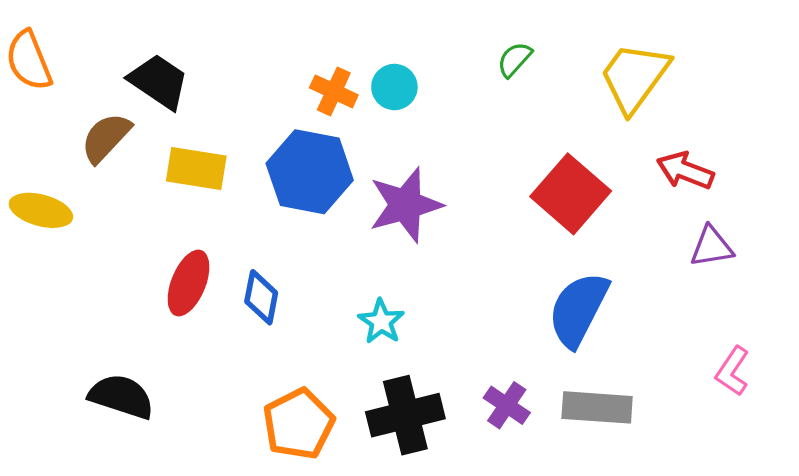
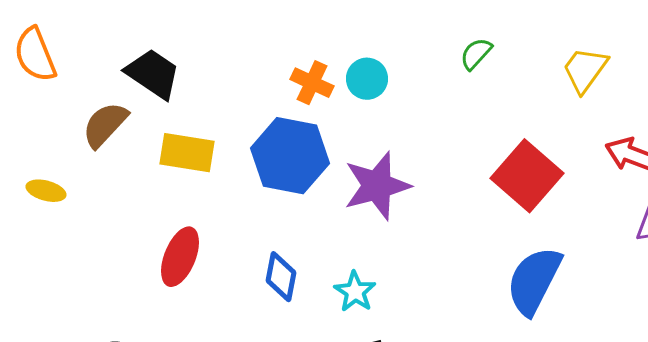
yellow trapezoid: (634, 77) -> (585, 70), size x0.7
yellow ellipse: (41, 210) -> (46, 191), size x0.7
blue diamond: (261, 297) -> (281, 277), moved

